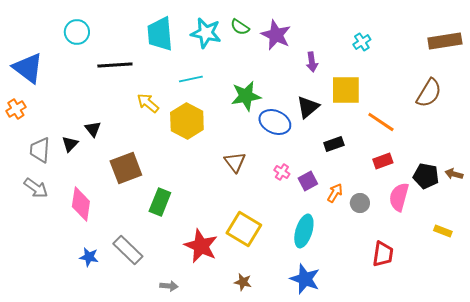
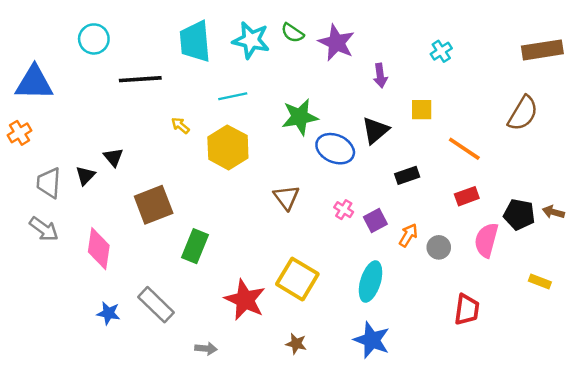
blue triangle: (28, 68) -> (34, 83), turned -36
yellow square: (346, 90) -> (422, 110), size x0.6
yellow arrow: (148, 103) -> (180, 125), size x0.7

